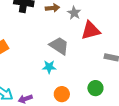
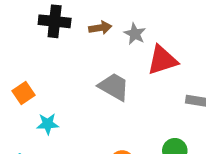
cyan star: (49, 67) -> (48, 124), moved

